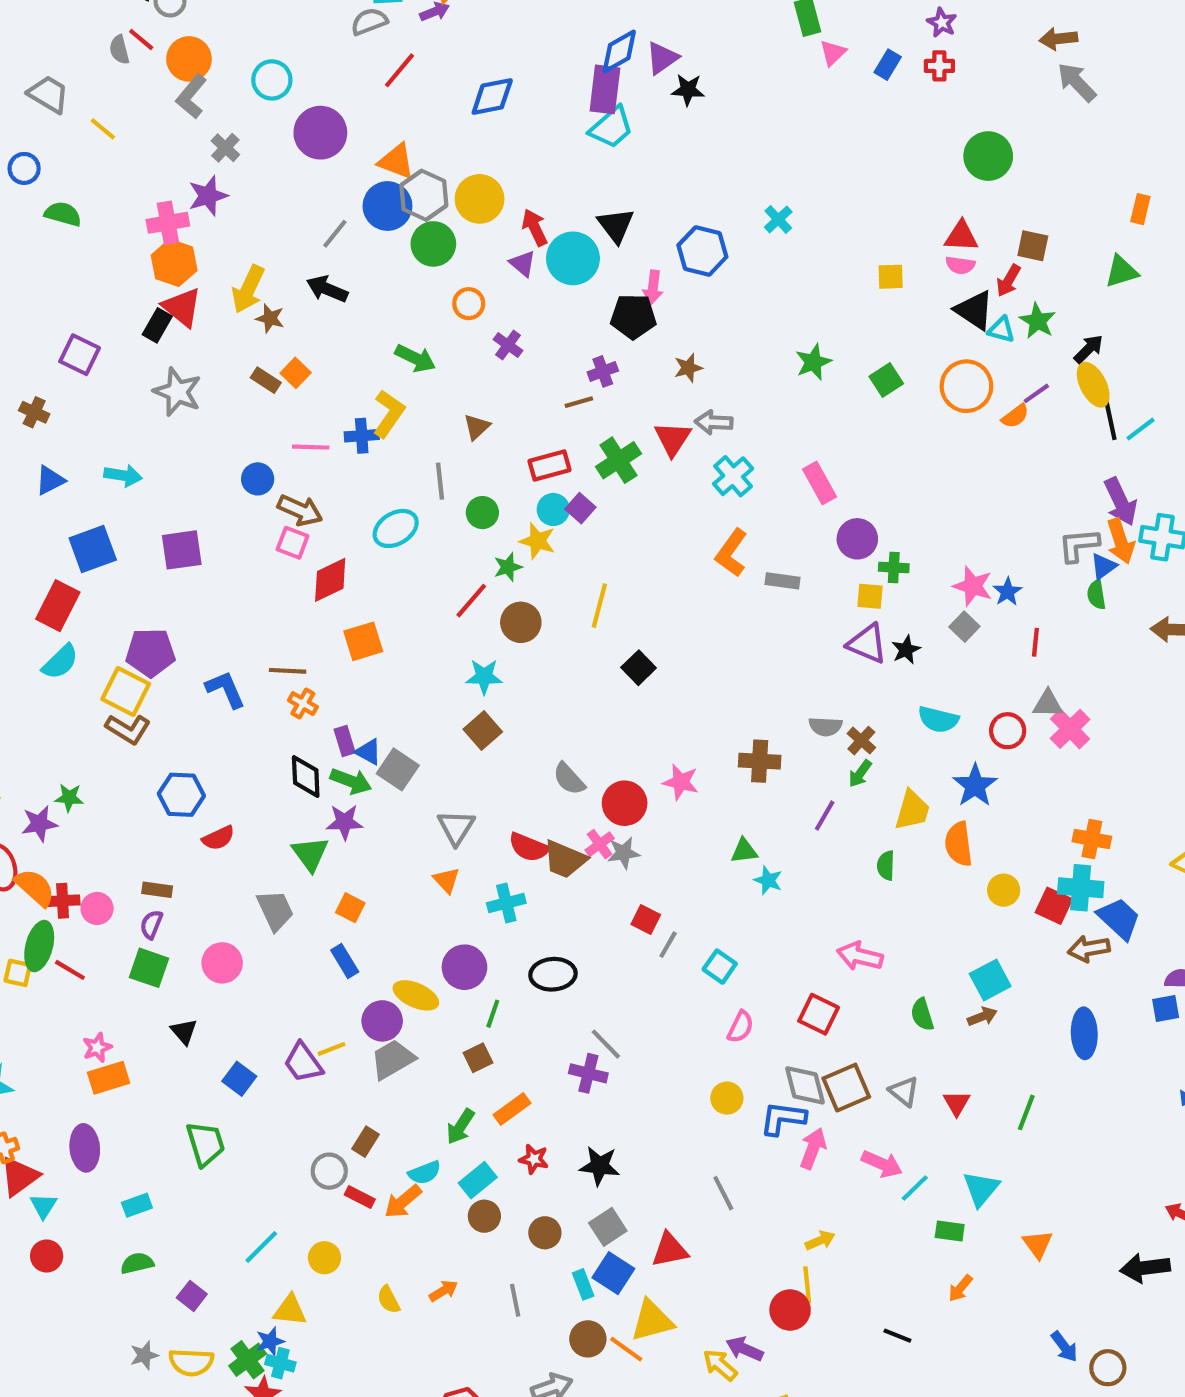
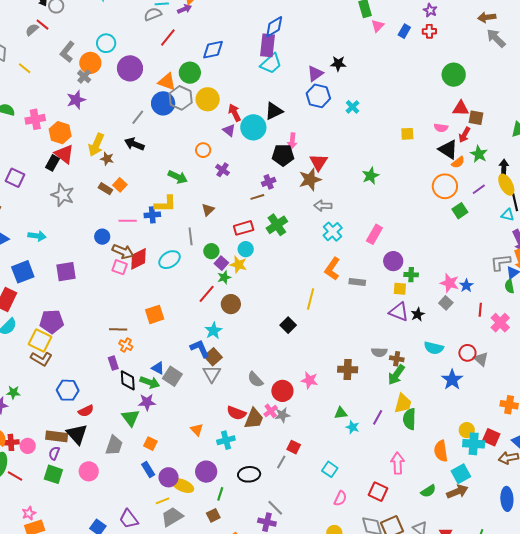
gray semicircle: (119, 50) -> (32, 30), turned 64
purple triangle: (662, 58) -> (315, 74), moved
orange circle: (189, 59) -> (90, 63), moved
black star: (688, 90) -> (338, 64), moved
pink cross: (168, 223) -> (35, 119), moved
black triangle: (616, 225) -> (274, 111), turned 42
red triangle: (961, 236) -> (461, 108), moved
green circle: (433, 244) -> (190, 73), moved
blue hexagon: (702, 251) -> (318, 96), moved
cyan triangle: (1001, 330) -> (508, 215), moved
black arrow: (1089, 349) -> (504, 167), turned -42
brown star: (688, 368) -> (310, 180), size x1.6
green square: (886, 380) -> (460, 211), moved
yellow L-shape: (389, 414) -> (165, 204), turned 55
orange semicircle: (1015, 416) -> (458, 162), moved
red triangle: (673, 439) -> (319, 162), moved
pink rectangle: (820, 483) -> (374, 234), turned 60
purple square: (580, 508) -> (221, 263), moved
red diamond: (330, 580) -> (138, 259), moved
yellow line: (599, 606) -> (311, 299), moved
cyan star: (484, 677) -> (213, 331), turned -30
blue L-shape: (225, 689) -> (200, 349), moved
gray triangle: (1048, 704) -> (481, 359), moved, turned 42
pink cross: (1070, 729) -> (500, 323), moved
purple rectangle: (345, 741) -> (113, 363), moved
brown cross: (861, 741) -> (397, 359), turned -32
green arrow: (860, 774) -> (396, 375), size x1.5
yellow trapezoid: (912, 810) -> (403, 403), moved
purple line: (825, 816) -> (378, 417), moved
gray triangle: (456, 827) -> (212, 374), moved
orange semicircle: (959, 844) -> (441, 451), moved
brown trapezoid: (565, 859) -> (254, 419), turned -90
green semicircle: (886, 865) -> (409, 419), size x1.5
cyan cross: (1081, 888) -> (474, 444), moved
brown rectangle: (157, 890) -> (57, 436), size x1.5
gray trapezoid: (275, 910) -> (114, 445), turned 45
gray line: (668, 945) -> (281, 462), moved
pink arrow: (860, 956) -> (398, 463), turned 75
green semicircle: (922, 1014) -> (428, 491), turned -105
brown arrow: (982, 1017) -> (457, 492), size x1.5
purple circle: (382, 1021) -> (169, 477), moved
black triangle: (184, 1032) -> (77, 434), moved, size x1.6
yellow line: (332, 1049) -> (162, 501), moved

